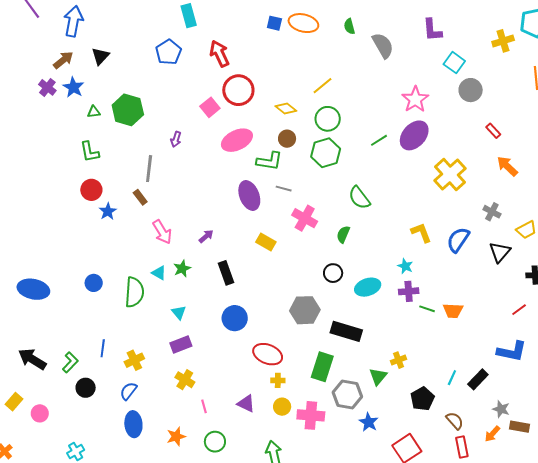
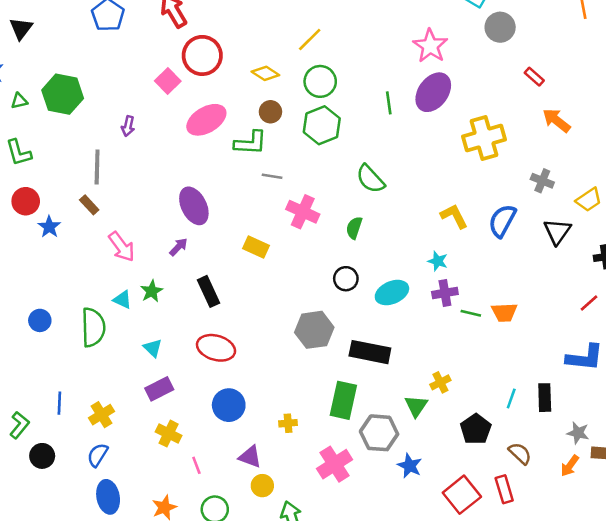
green line: (379, 140) -> (389, 103), turned -60
yellow cross: (450, 174) -> (484, 138), turned 32
purple ellipse: (249, 196) -> (194, 206), moved
blue circle: (235, 318) -> (229, 405), moved
red ellipse: (268, 354) -> (216, 348), moved
black rectangle: (478, 379) -> (545, 398), turned -40
yellow circle: (282, 407) -> (262, 486), moved
pink cross: (311, 415) -> (335, 464), turned -32
red rectangle: (462, 447) -> (504, 489), moved

